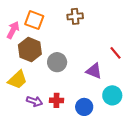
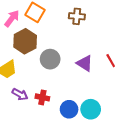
purple triangle: (94, 71) -> (85, 63), moved
cyan circle: (112, 95) -> (91, 109), moved

